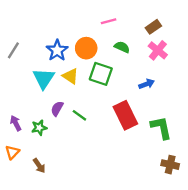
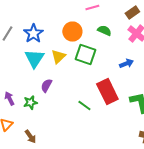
blue star: (57, 50) -> (33, 34), moved
yellow triangle: (71, 76) -> (58, 56), turned 42
green line: (79, 115) -> (84, 106), moved

